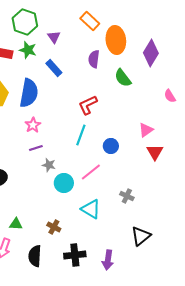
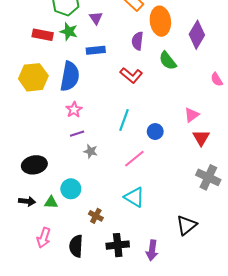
blue rectangle: (54, 68) -> (96, 50), turned -54
red L-shape: (88, 105) -> (131, 75), moved, turned -115
cyan circle: (64, 183) -> (71, 189), moved
gray cross: (127, 196) -> (208, 177), moved, size x1.6
green triangle: (16, 224) -> (51, 202), moved

